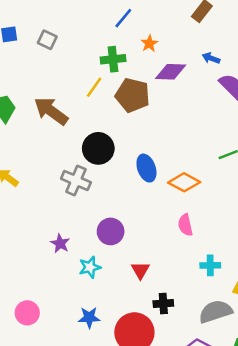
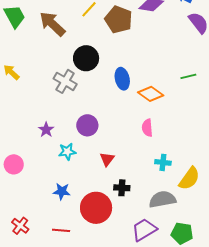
pink circle: (27, 313) -> (14, 164), moved

